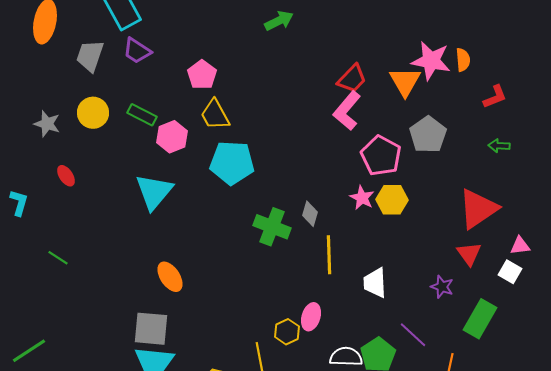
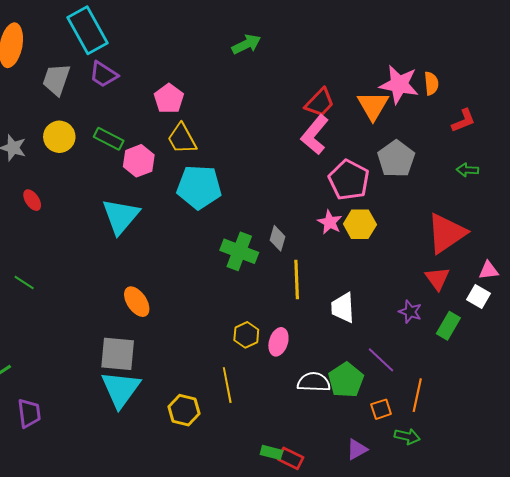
green rectangle: (480, 319) -> (448, 326), moved, size x0.7
yellow hexagon: (287, 332) -> (246, 335), moved

